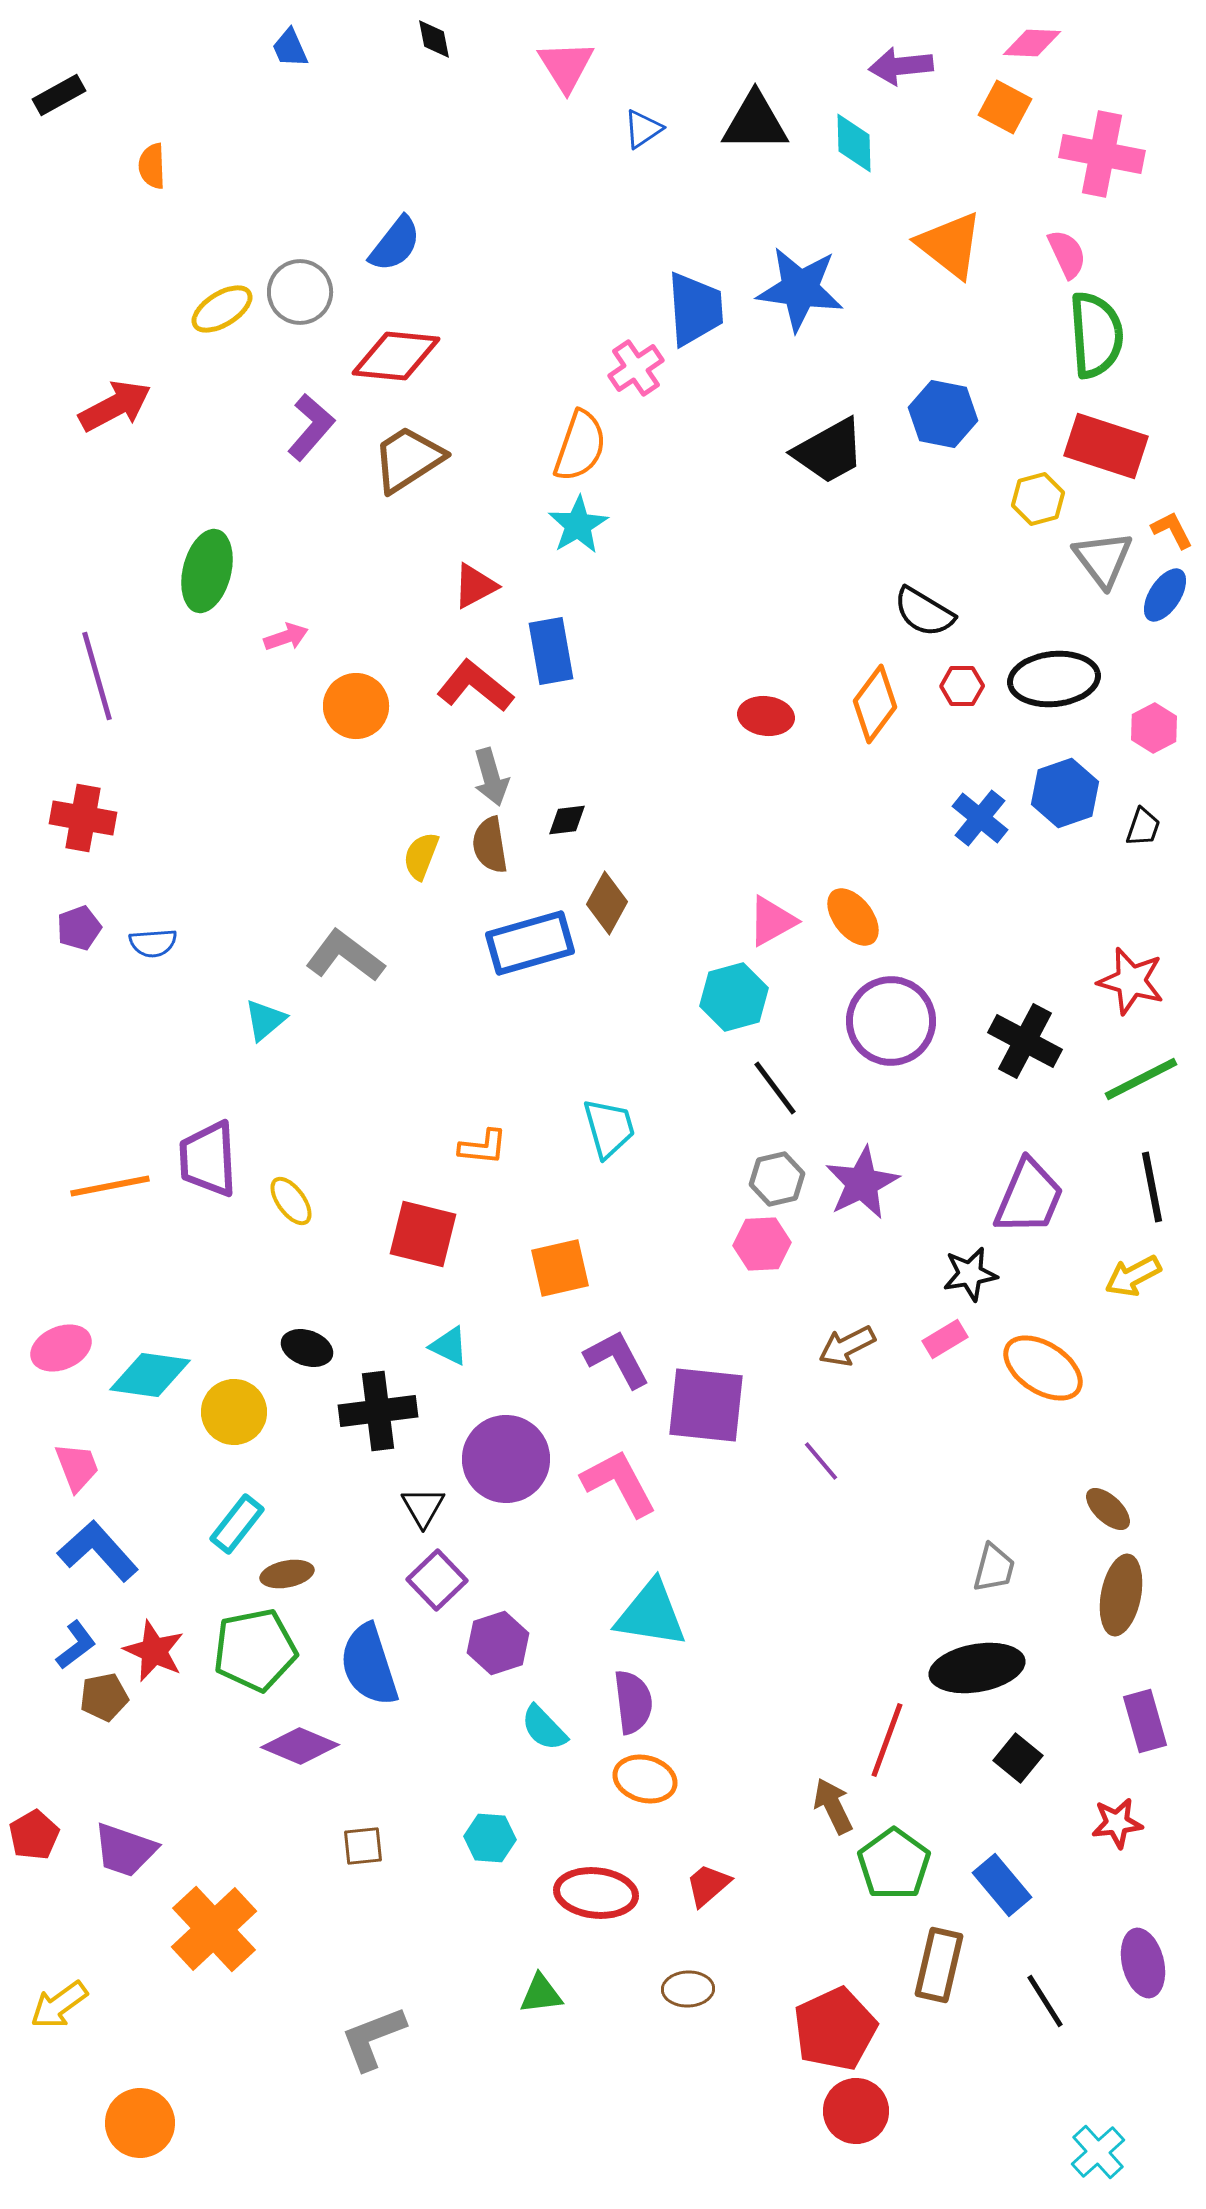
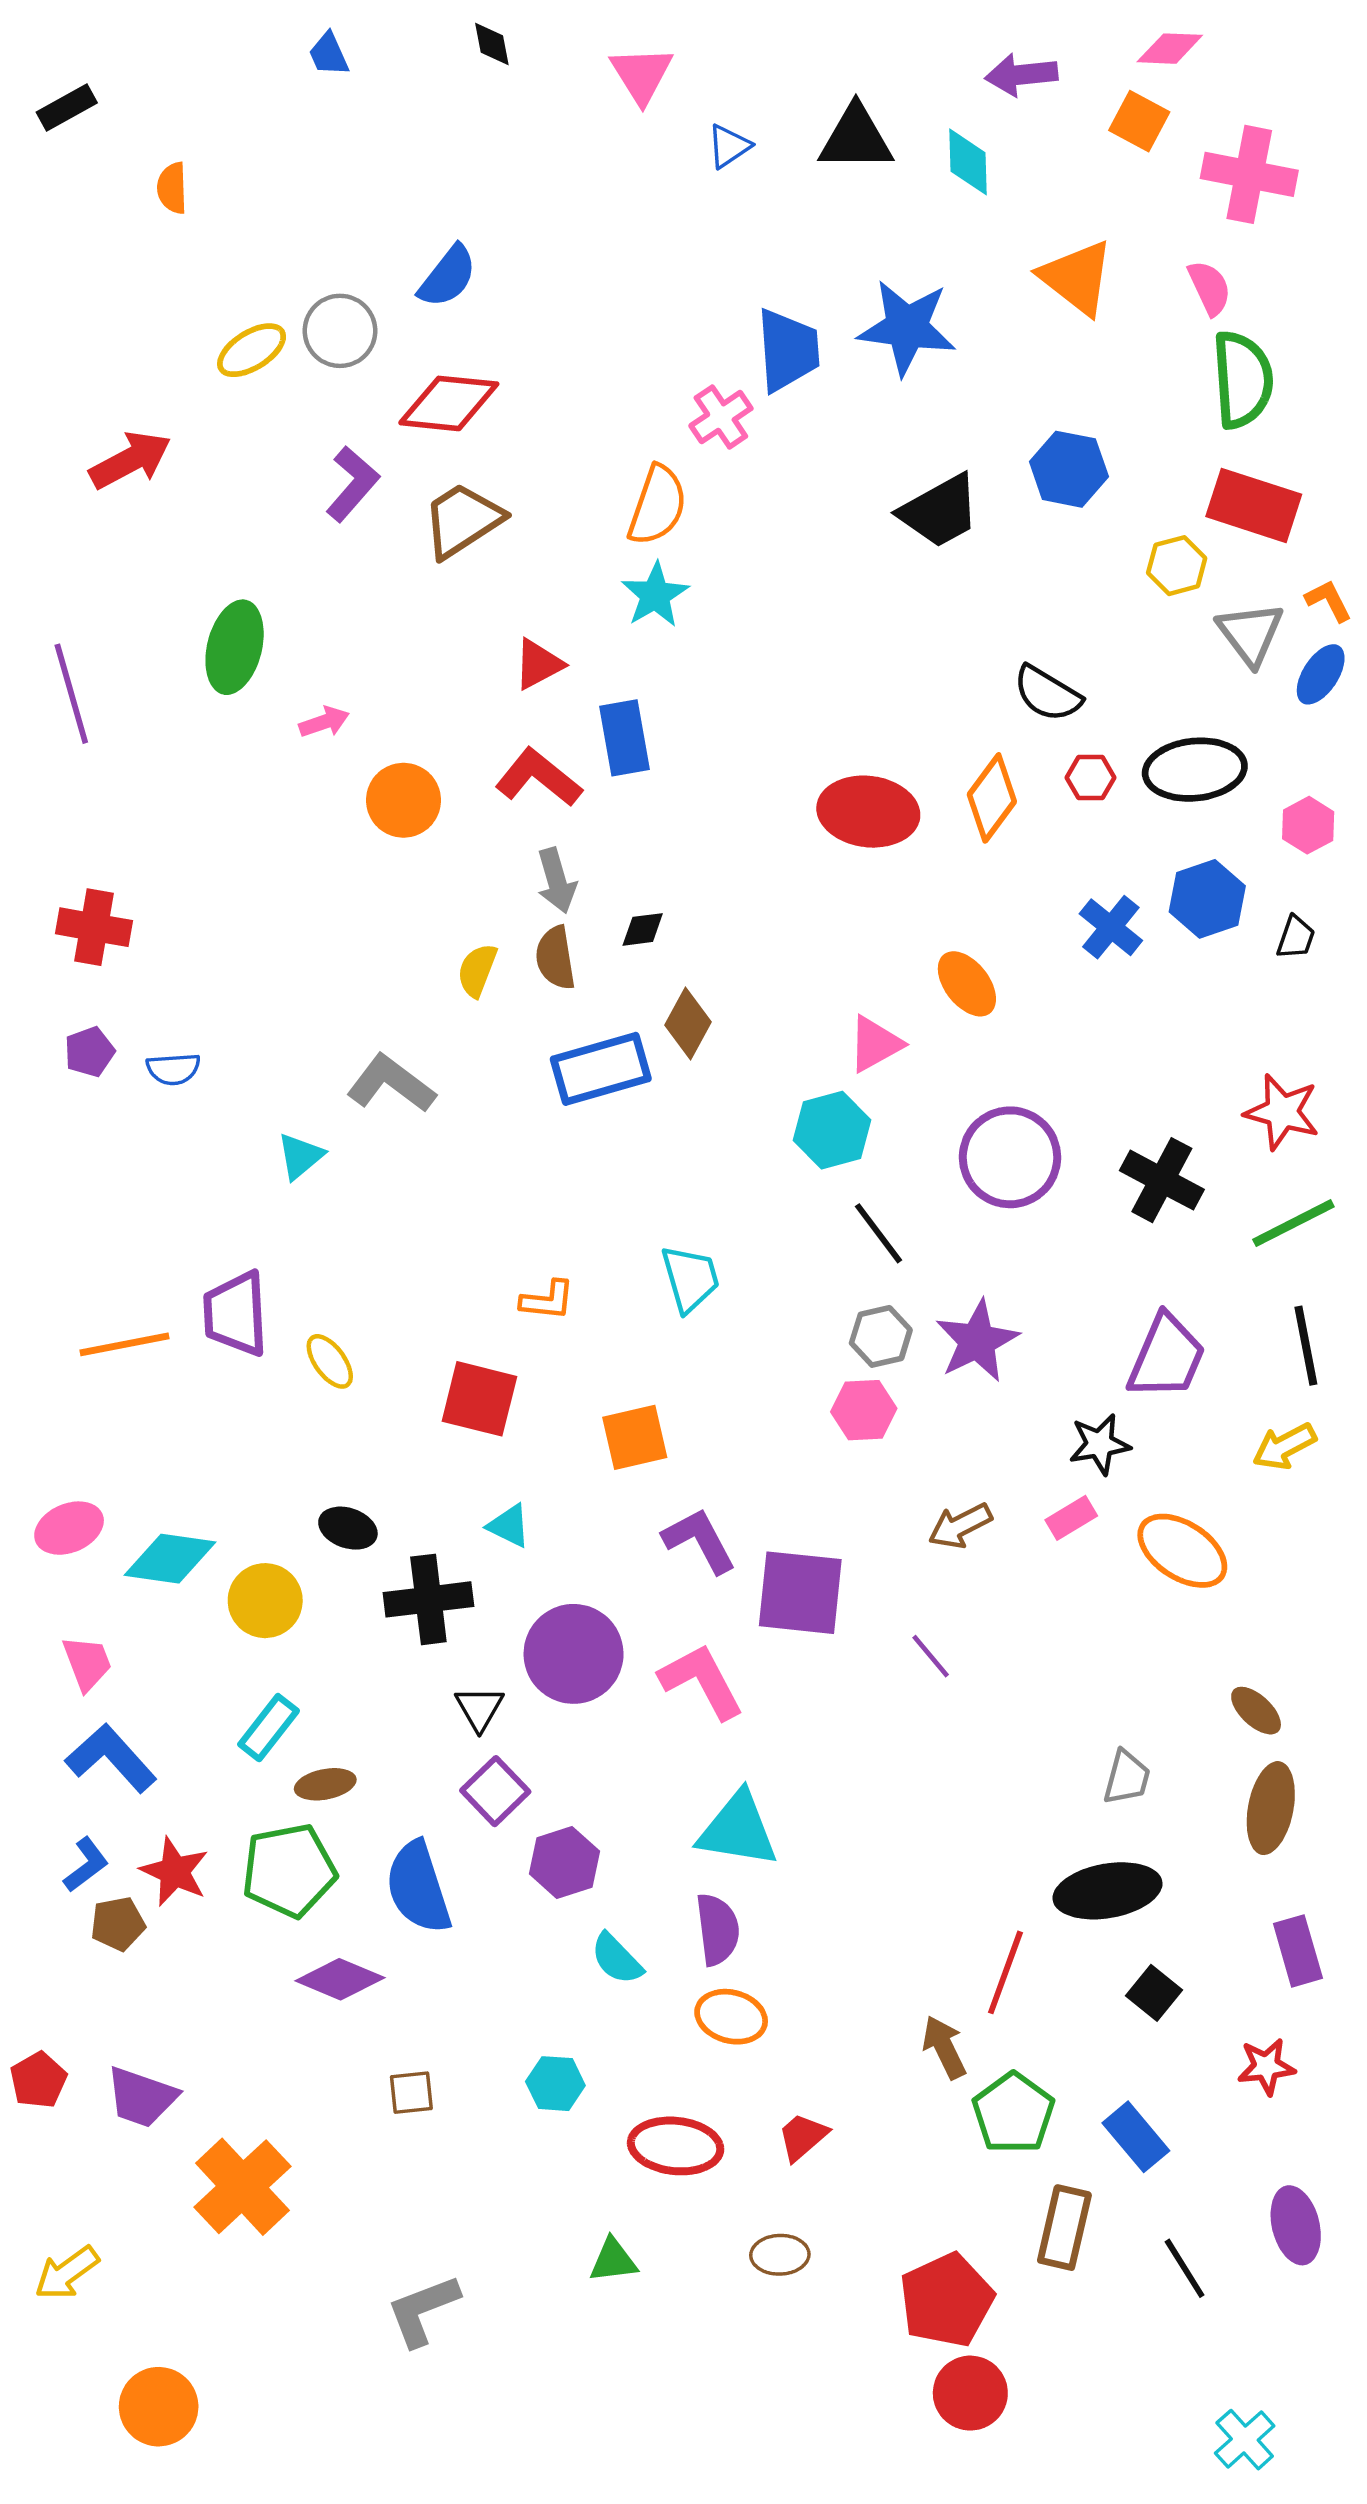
purple line: (97, 676) -> (71, 694), moved
red ellipse: (766, 716) -> (868, 812), size x1.6
orange ellipse: (853, 917) -> (967, 984), moved

